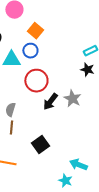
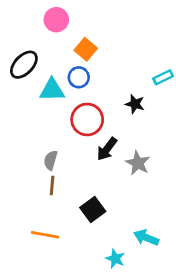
black star: (87, 70) -> (135, 104), moved
gray star: (72, 99) -> (138, 163), moved
cyan star: (65, 181) -> (115, 259), moved

